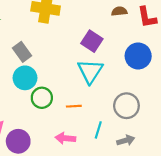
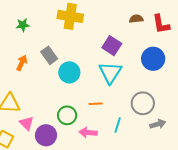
cyan circle: (25, 78) -> (69, 72), moved
green circle: (42, 98) -> (67, 115), moved
gray arrow: (126, 140) -> (158, 124), moved

